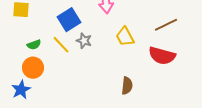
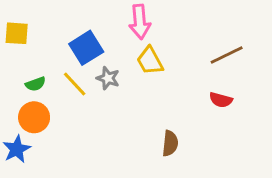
yellow trapezoid: (125, 37) -> (150, 61), moved
red semicircle: (162, 56) -> (221, 100), size x0.6

